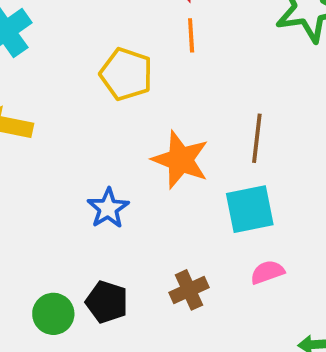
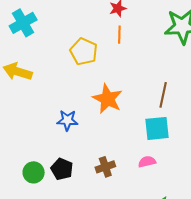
brown line: (257, 138) -> (163, 95), moved
blue star: (108, 208) -> (67, 120), turned 30
cyan square: (250, 209) -> (157, 128), moved

